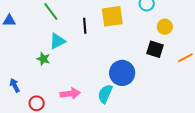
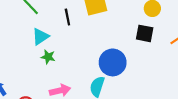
green star: (43, 59) -> (48, 57), moved

